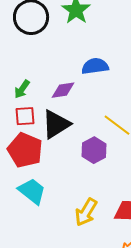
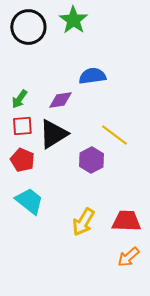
red pentagon: (25, 150) -> (22, 160), size x0.7

